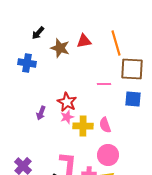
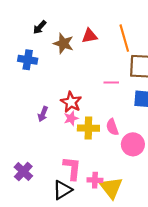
pink circle: (108, 155) -> (133, 144), moved

